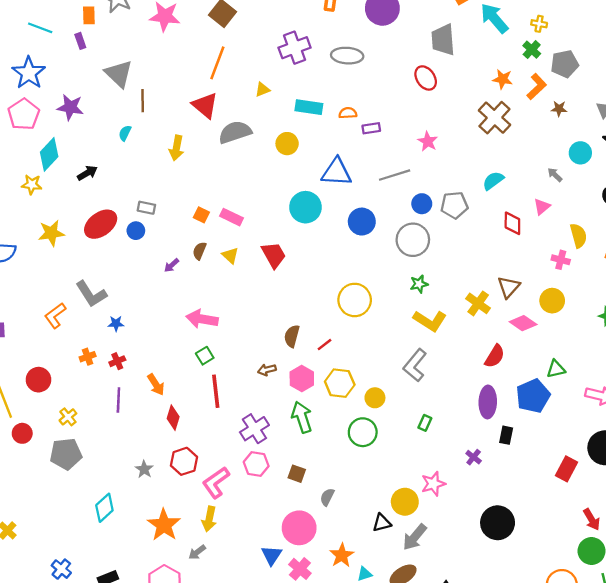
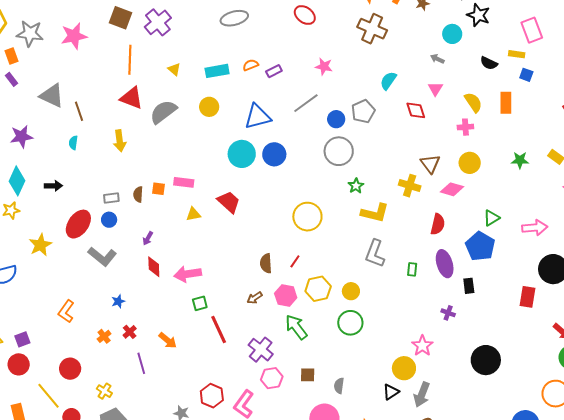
purple cross: (295, 48) -> (158, 22), moved
yellow triangle: (262, 90) -> (174, 69), turned -40
black arrow: (87, 173) -> (53, 186), turned 48
blue circle: (362, 222) -> (274, 154), moved
brown semicircle: (199, 251) -> (138, 194), moved
yellow triangle: (230, 255) -> (193, 214), turned -35
gray L-shape: (91, 294) -> (102, 256), moved
green square: (205, 356) -> (200, 303), turned 35
red diamond: (173, 418) -> (154, 267), moved
green rectangle: (425, 423) -> (412, 269), moved

